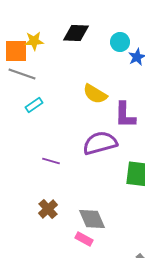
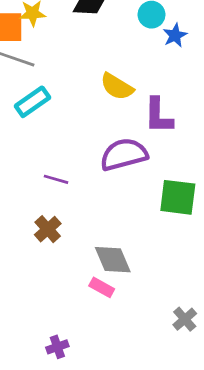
cyan rectangle: (34, 105) -> (32, 102), size x1.4
brown cross: (48, 209) -> (48, 229), moved

